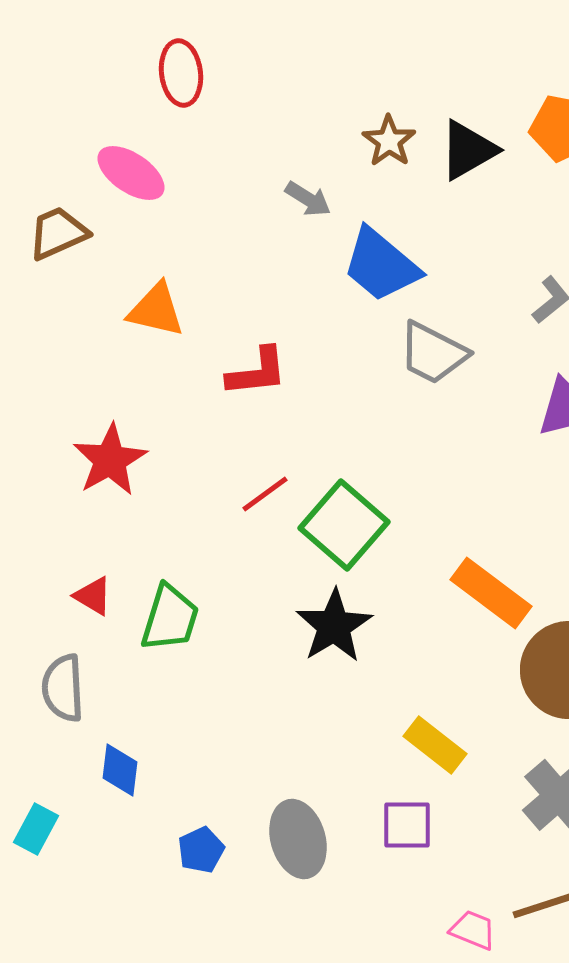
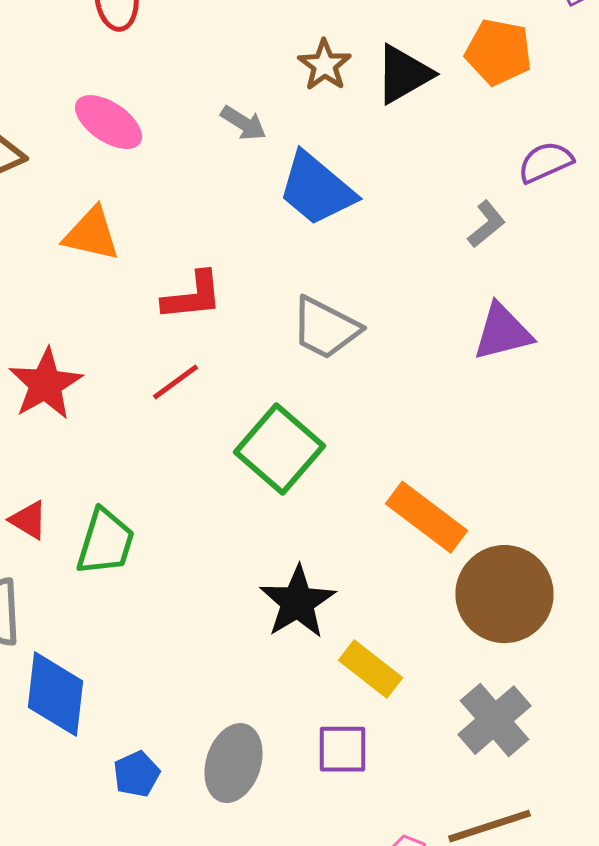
pink ellipse: (131, 173) -> (108, 122), moved
gray trapezoid: (433, 353) -> (326, 328), moved
red line: (265, 494) -> (176, 382), moved
black star: (334, 626) -> (298, 602), moved
blue diamond: (120, 770) -> (56, 694), size x1.6
gray ellipse: (298, 839) -> (234, 763), turned 34

